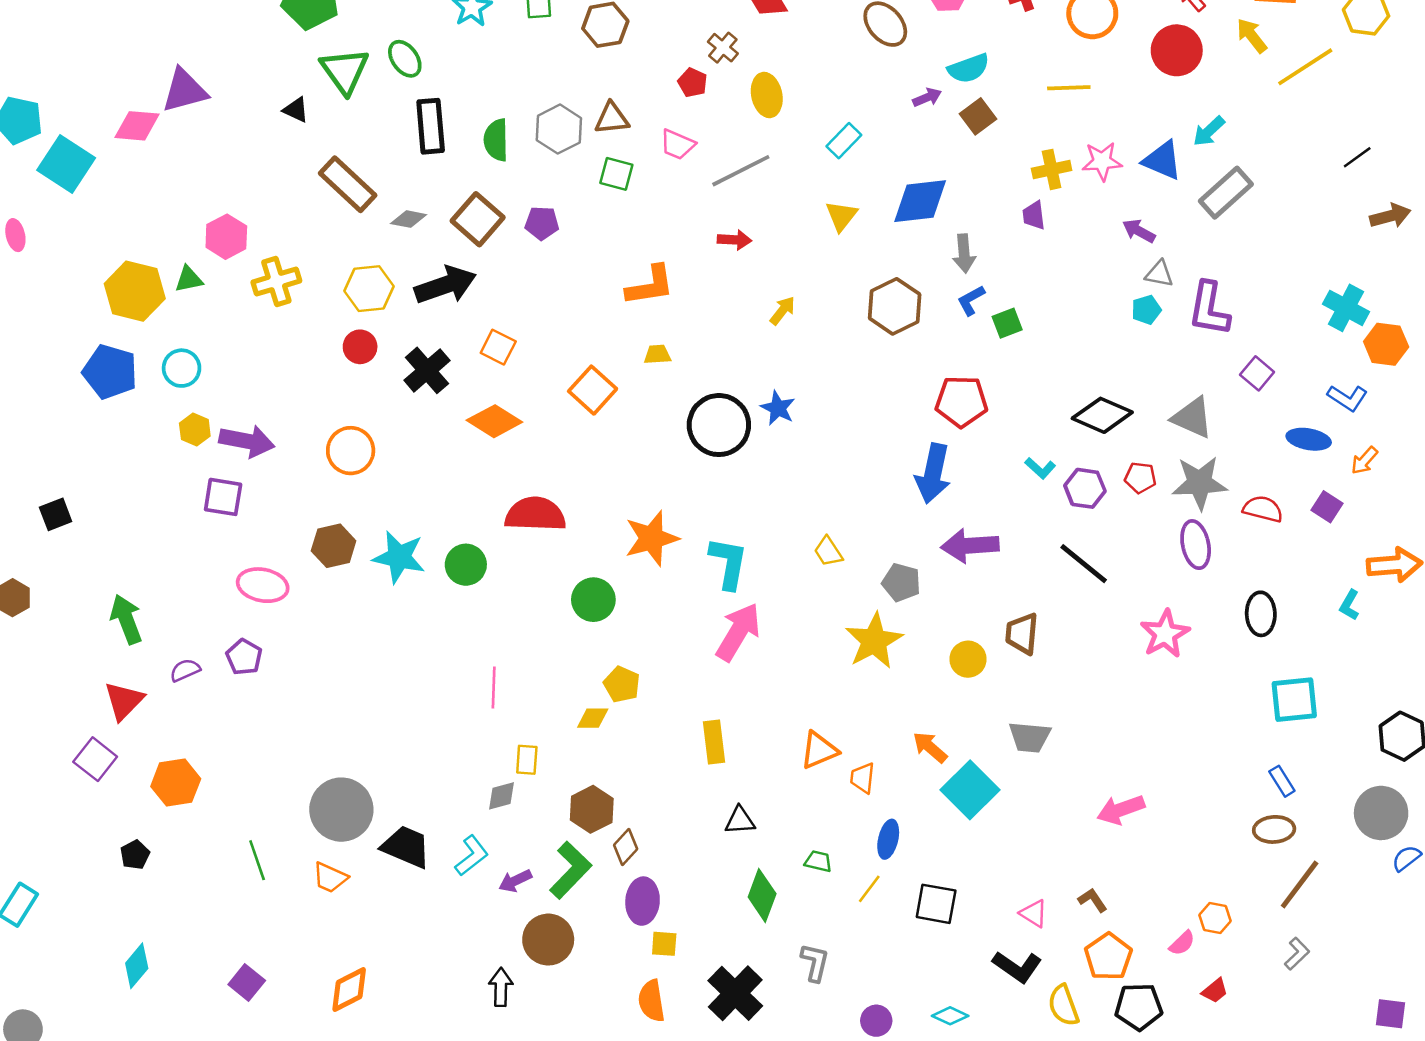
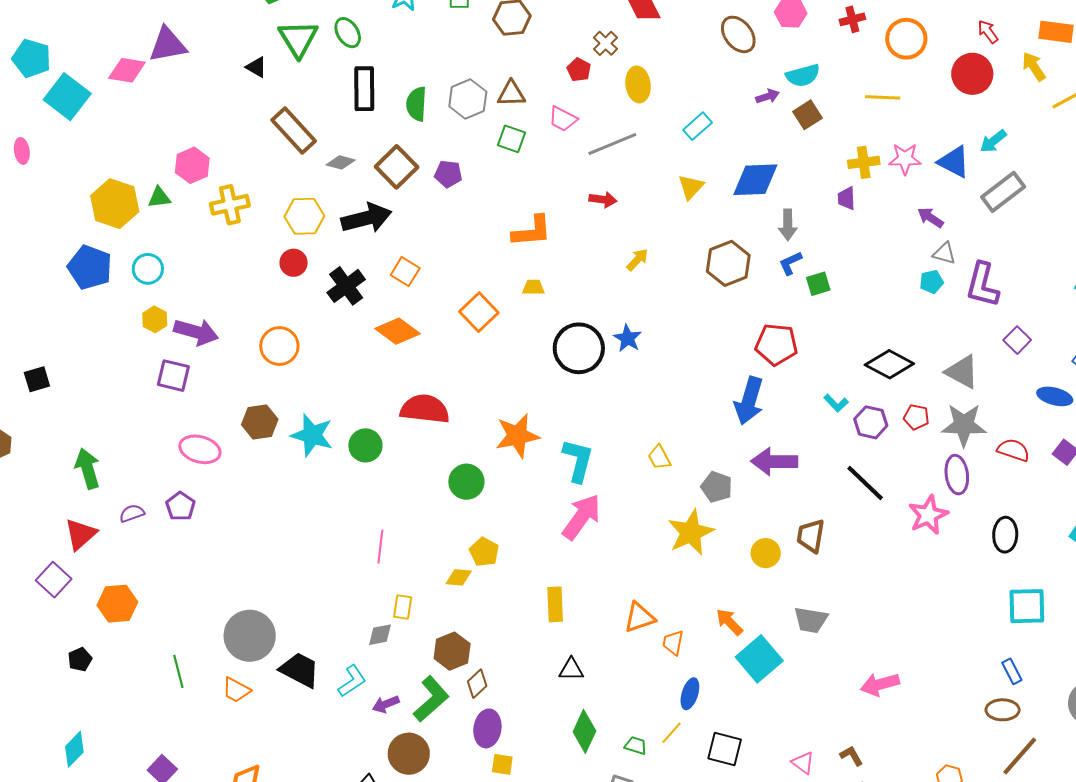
pink star: (1165, 634) -> (928, 515), moved
green trapezoid: (818, 861) -> (636, 746), moved

